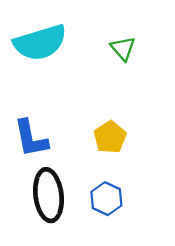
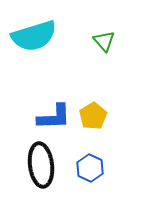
blue L-shape: (31, 138) -> (54, 117), moved, turned -81

